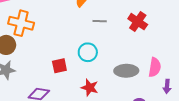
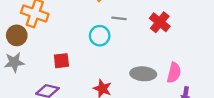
cyan circle: (88, 52) -> (100, 36), moved
red square: (59, 66) -> (61, 61), moved

